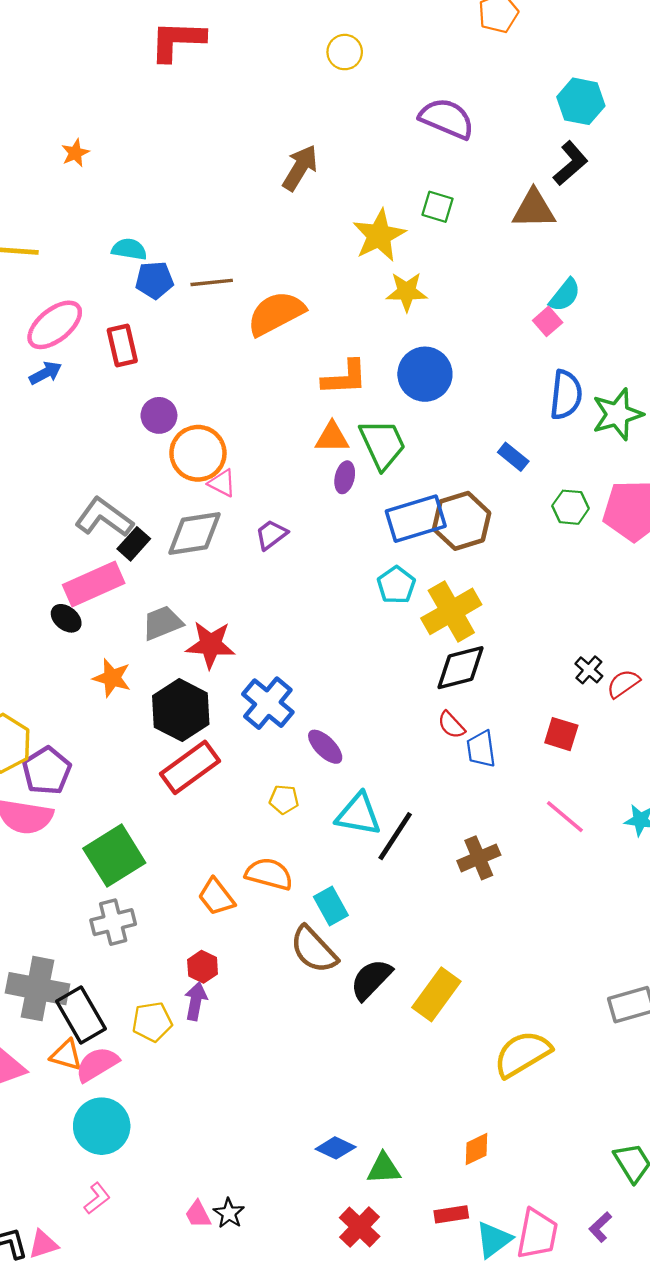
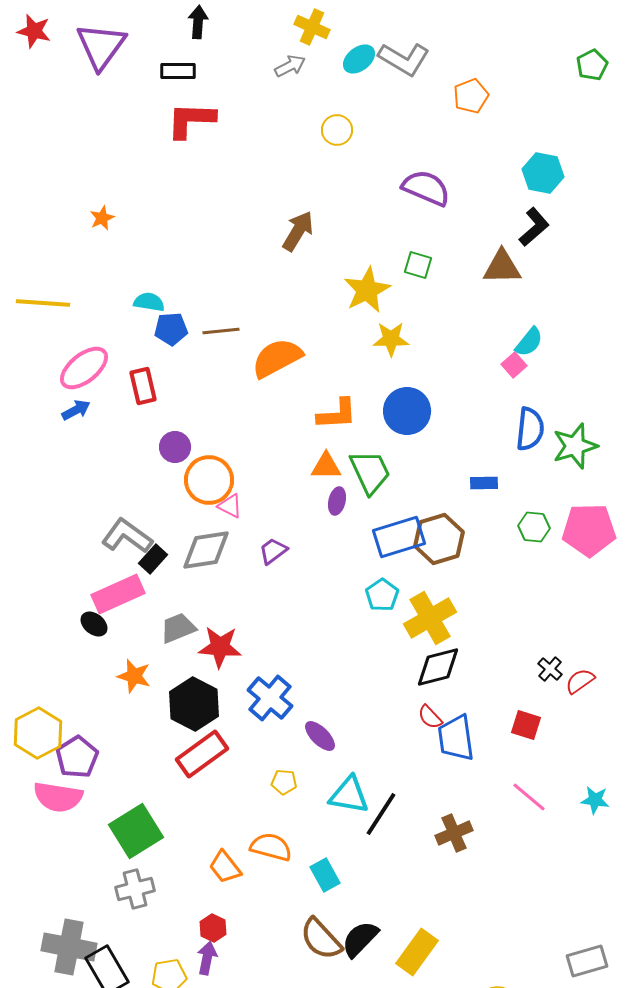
blue rectangle: (513, 457) -> (484, 483), turned -40
blue trapezoid: (481, 749) -> (456, 738), size x1.4
brown semicircle: (314, 950) -> (321, 939), moved

